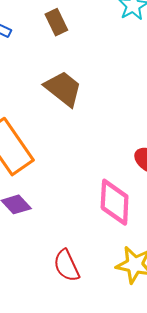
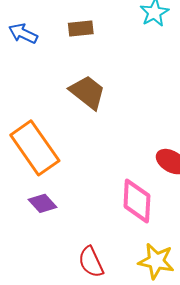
brown rectangle: (56, 22) -> (81, 29), turned -70

